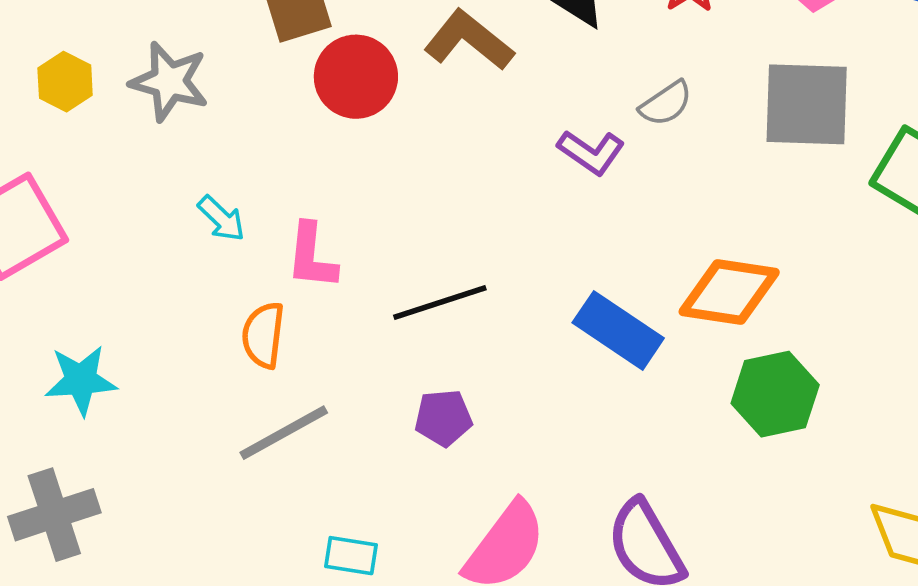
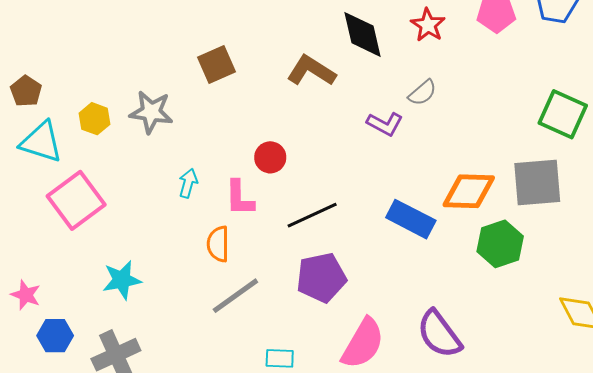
red circle: (356, 77) -> (270, 157), moved, size x0.7
gray square: (807, 104) -> (537, 183), moved
cyan arrow: (221, 219) -> (188, 183), turned -112
purple pentagon: (443, 418) -> (321, 278), size x1.6

